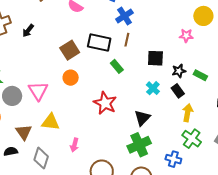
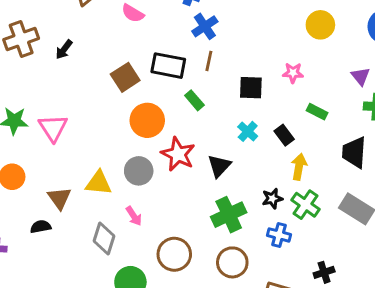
pink star: (186, 36) -> (293, 73), moved
black star: (179, 71) -> (272, 199), moved
orange circle: (71, 78) -> (147, 120), moved, size x1.5
pink triangle: (38, 91) -> (53, 128), moved
gray circle: (12, 96) -> (139, 171), moved
black triangle: (142, 118) -> (219, 166), moved
pink arrow: (74, 145) -> (134, 216), turned -48
gray diamond: (41, 158) -> (104, 238), moved

